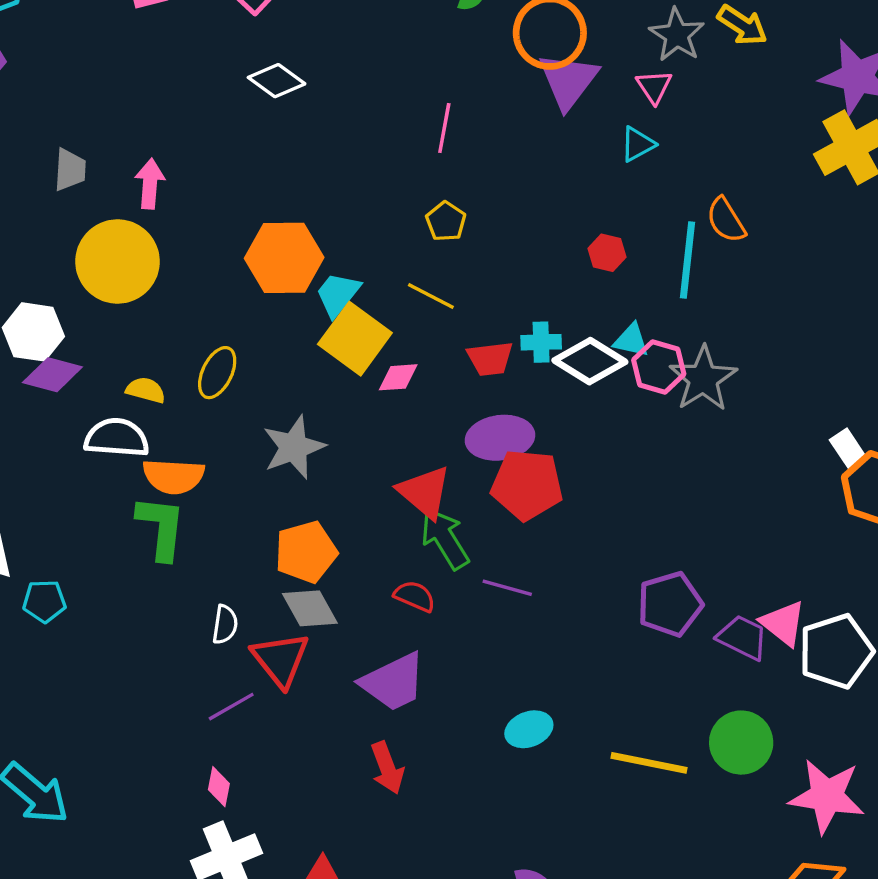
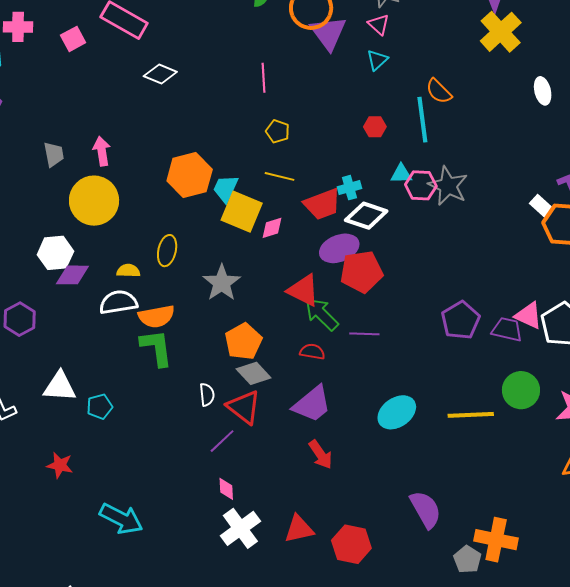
red trapezoid: (490, 359) -> (322, 204), size x1.4
white diamond: (590, 361) -> (366, 216), moved
cyan ellipse: (529, 729) -> (397, 412), size x1.4

